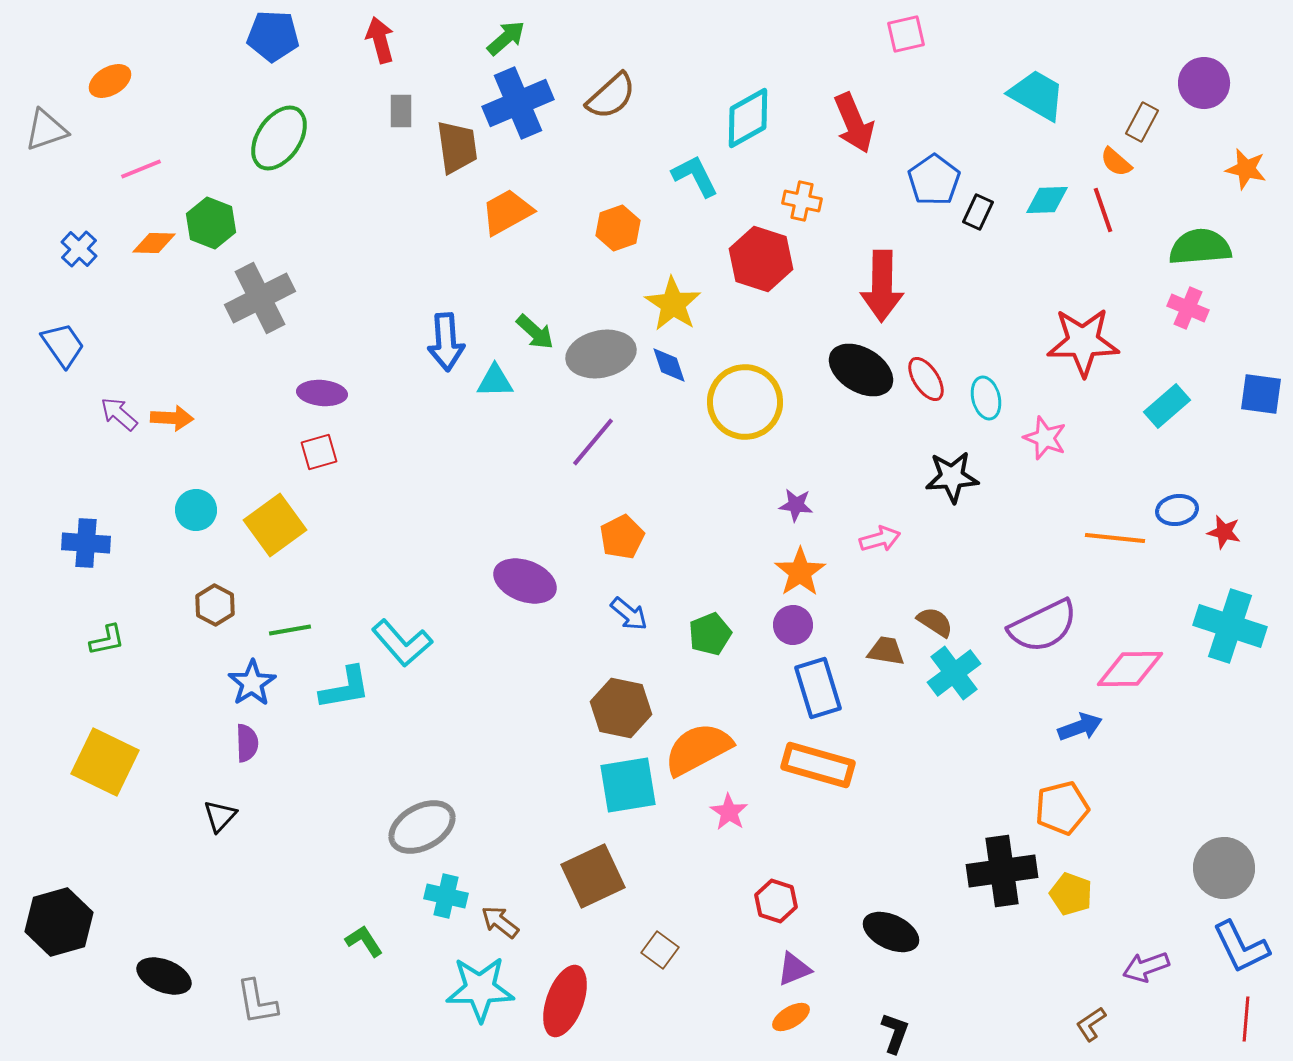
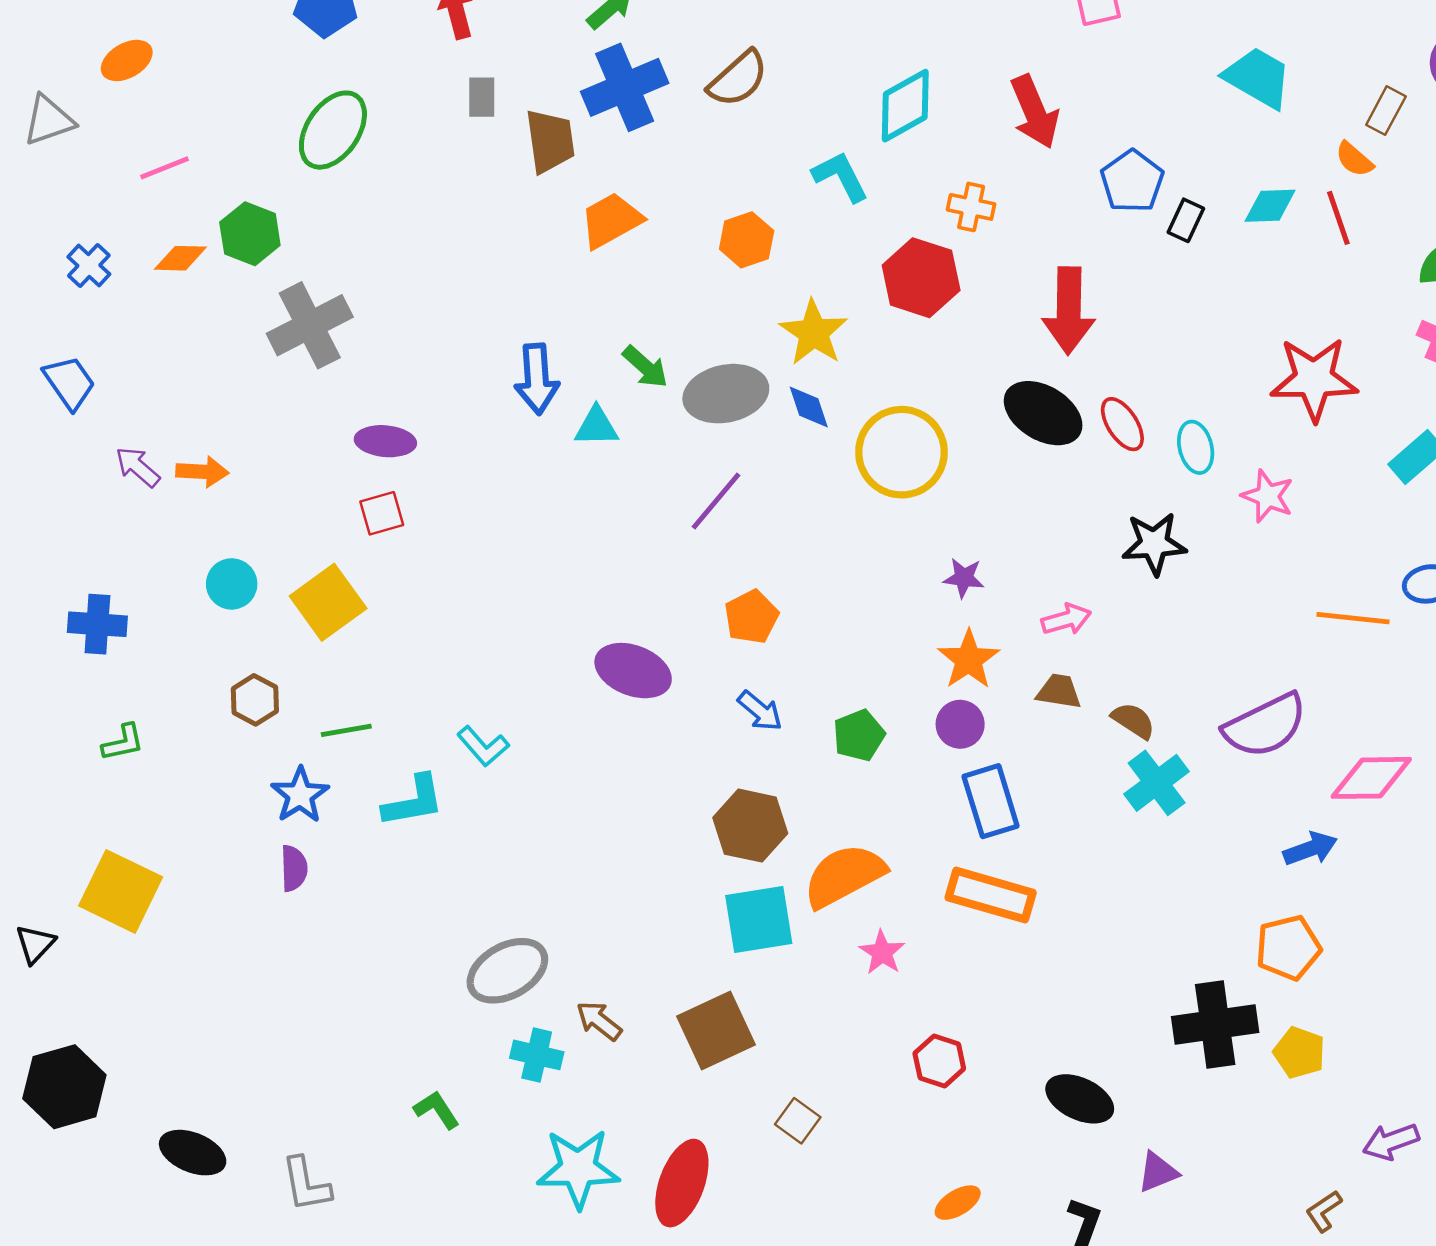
cyan L-shape: (402, 643) -> (483, 746), size x0.7
brown trapezoid: (886, 651) -> (1059, 691), moved
black triangle: (220, 816) -> (35, 944), moved
brown arrow: (500, 922) -> (599, 1021), moved
purple triangle: (794, 969) -> (1158, 1172), moved

